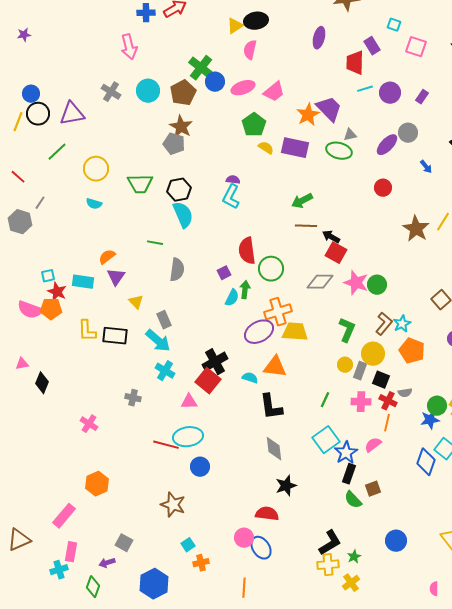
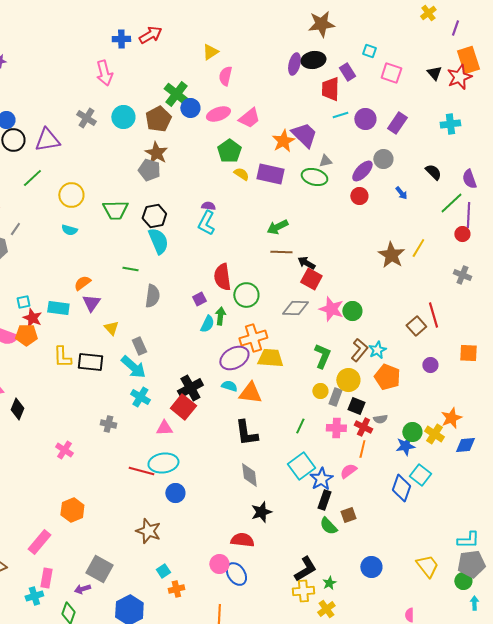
black ellipse: (256, 21) -> (313, 60), moved
purple rectangle: (422, 97) -> (397, 123), size x1.5
red circle: (383, 188) -> (359, 196), moved
cyan semicircle: (250, 378) -> (229, 386), moved
gray square: (124, 543) -> (99, 569), size x1.5

